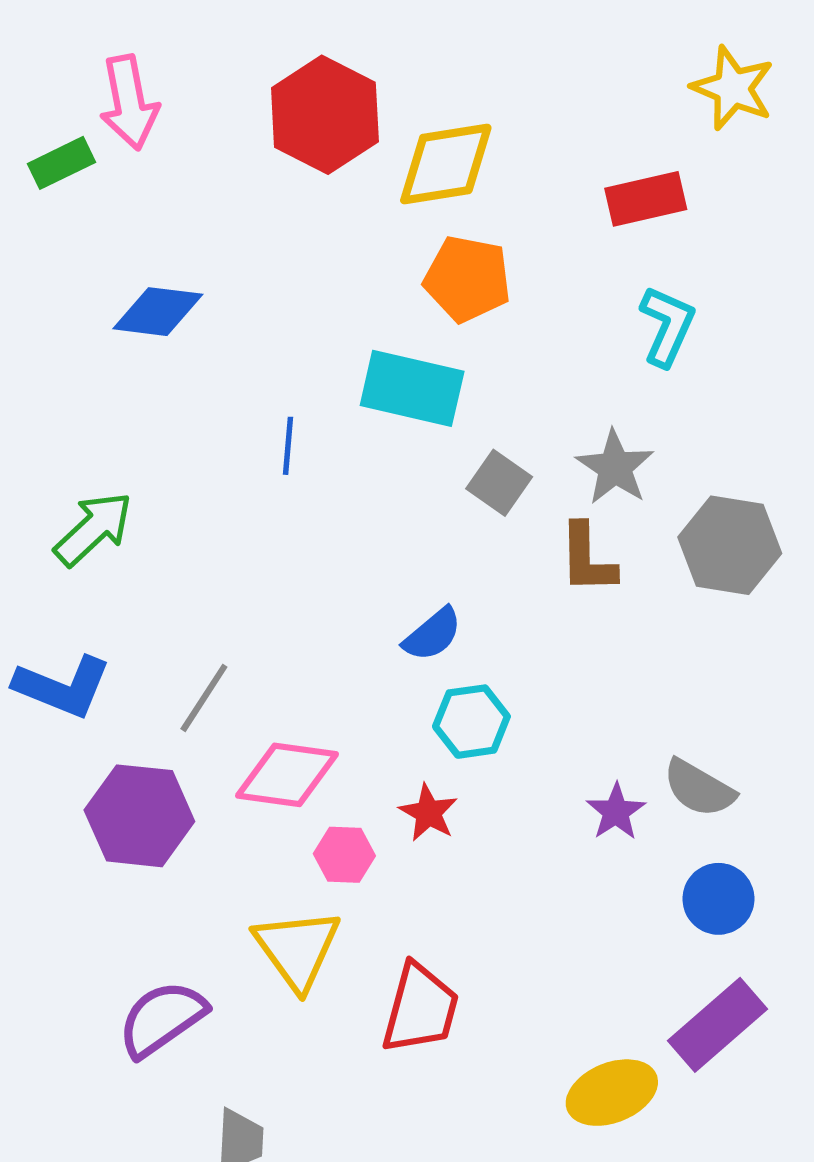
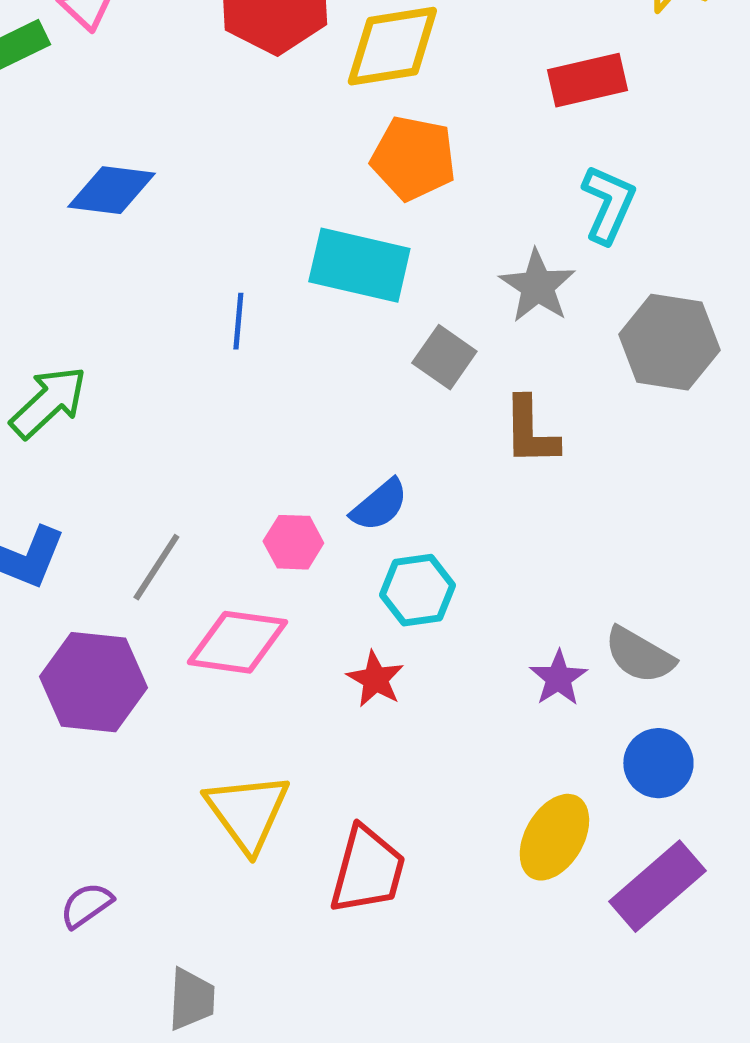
gray star: (615, 467) -> (537, 286), moved
gray hexagon: (730, 545) -> (669, 342), moved
pink hexagon: (344, 855) -> (293, 542), moved
purple semicircle: (162, 1019) -> (86, 905), moved, size x0.6
yellow ellipse: (612, 1093) -> (554, 837), moved, turned -38

